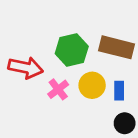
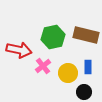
yellow circle: (92, 85) -> (68, 73), moved
black circle: (125, 123) -> (84, 92), moved

